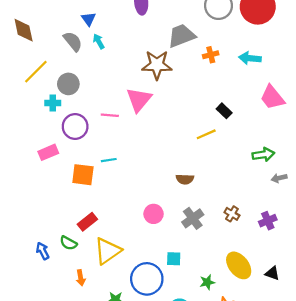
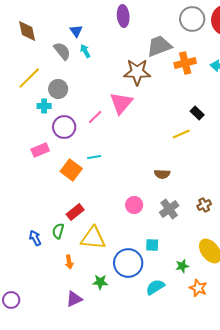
brown diamond: (24, 30) -> (27, 31), moved
orange cross: (211, 55) -> (185, 63), size x1.5
pink line: (110, 115) -> (95, 117), turned -49
orange square: (83, 175) -> (71, 170), turned 30
brown cross: (232, 214) -> (204, 205), turned 32
green semicircle: (68, 243) -> (58, 231), turned 77
yellow triangle: (108, 251) -> (93, 238), turned 40

